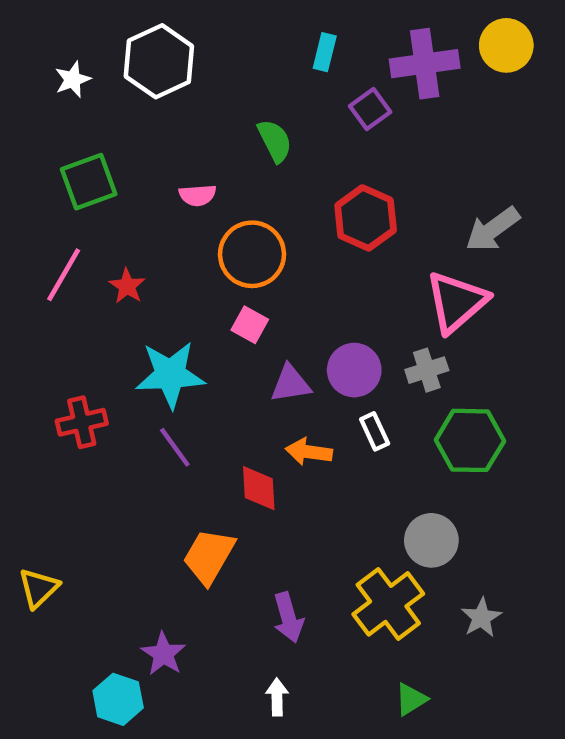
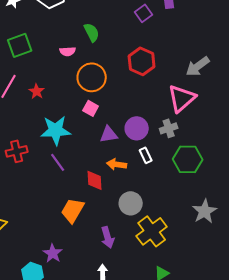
green semicircle: (275, 141) -> (92, 32), moved
gray circle: (431, 540) -> (131, 203), moved
gray star: (481, 618) -> (205, 211), moved, size x1.4

